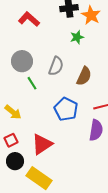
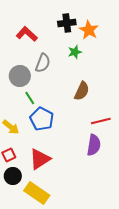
gray semicircle: (56, 66) -> (43, 63), moved
blue pentagon: (66, 109) -> (42, 119), moved

